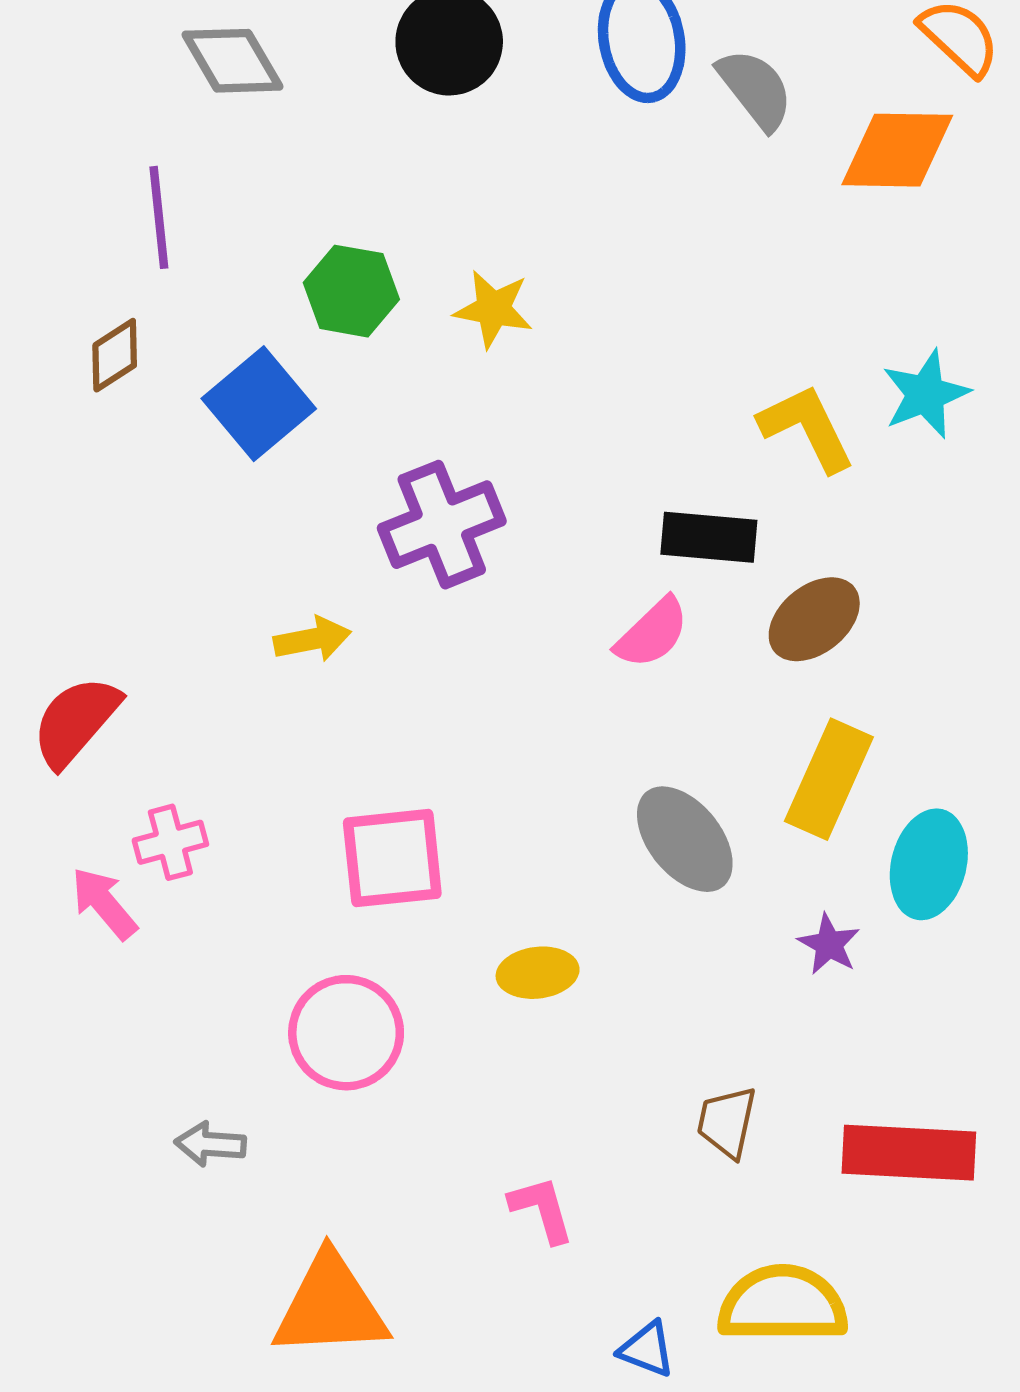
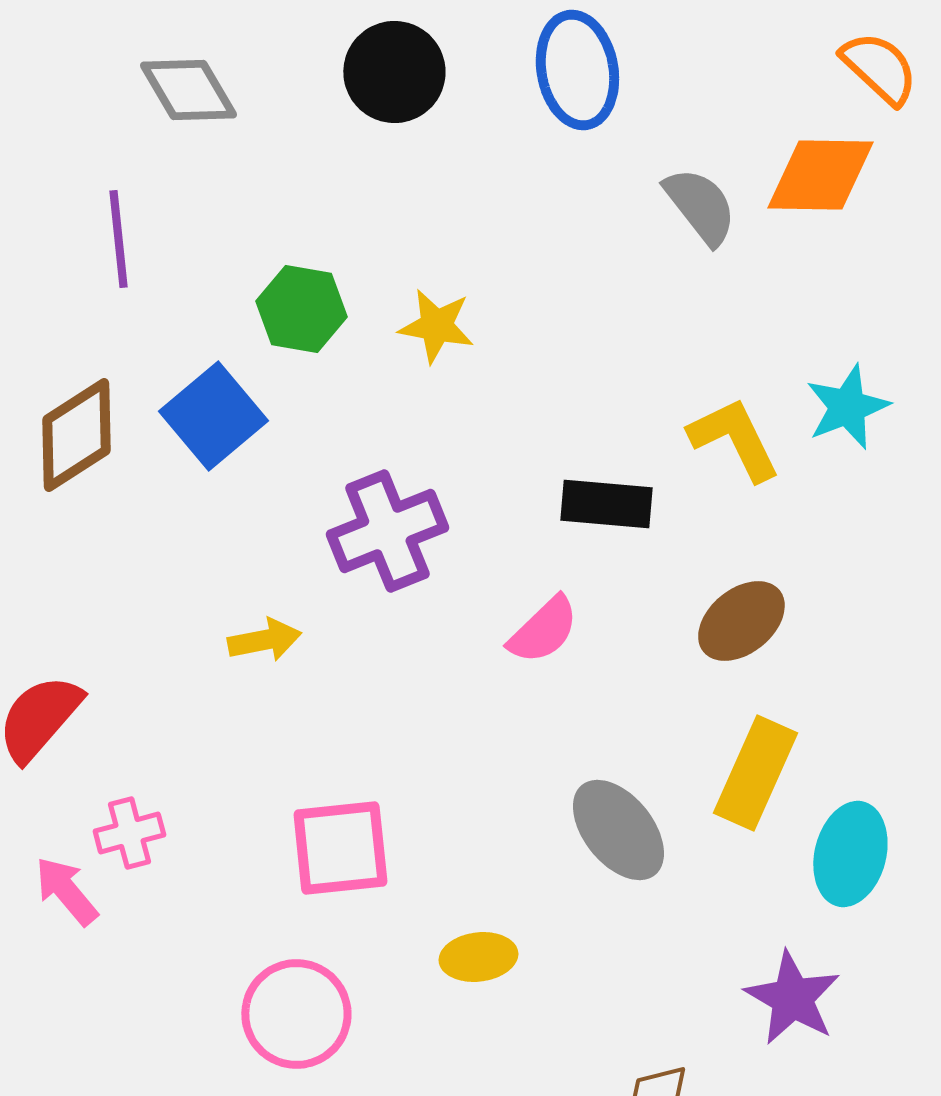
gray semicircle: (755, 89) -> (700, 206), moved
brown diamond: (115, 355) -> (76, 435), moved, size x1.6
black rectangle: (709, 537) -> (606, 504), moved
pink semicircle: (652, 633) -> (543, 630), moved
purple star: (829, 944) -> (792, 998), moved, size x1.6

